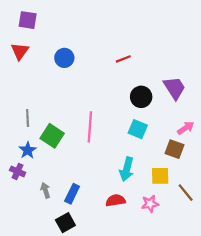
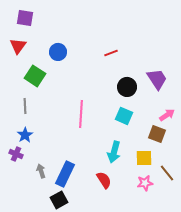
green square: (52, 136) -> (35, 76), moved
blue rectangle: (72, 194) -> (65, 174), size x1.4
red semicircle: (116, 200) -> (104, 180), turned 66
pink star: (150, 204) -> (145, 183), moved

